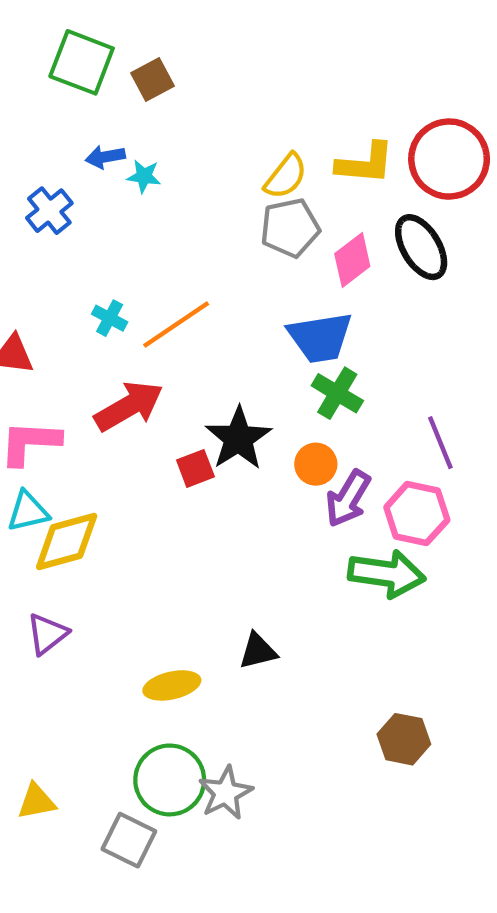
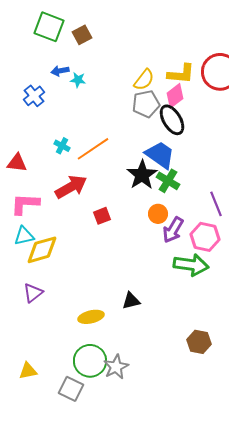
black ellipse: (421, 247) -> (172, 120), moved
pink diamond: (352, 260) -> (175, 96), moved
blue trapezoid: (320, 337) -> (160, 155), turned -136
black star: (238, 438) -> (142, 175), moved

